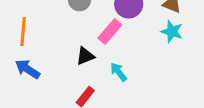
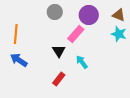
black triangle: (85, 56) -> (59, 51), turned -40

